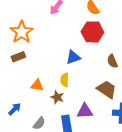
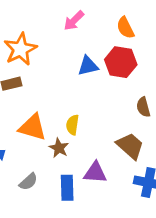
blue triangle: (73, 57) -> (88, 66), moved
orange triangle: (37, 85) -> (33, 127), size x1.5

